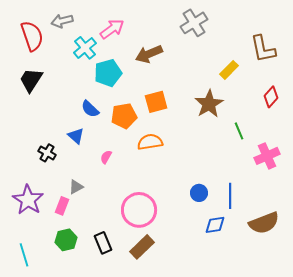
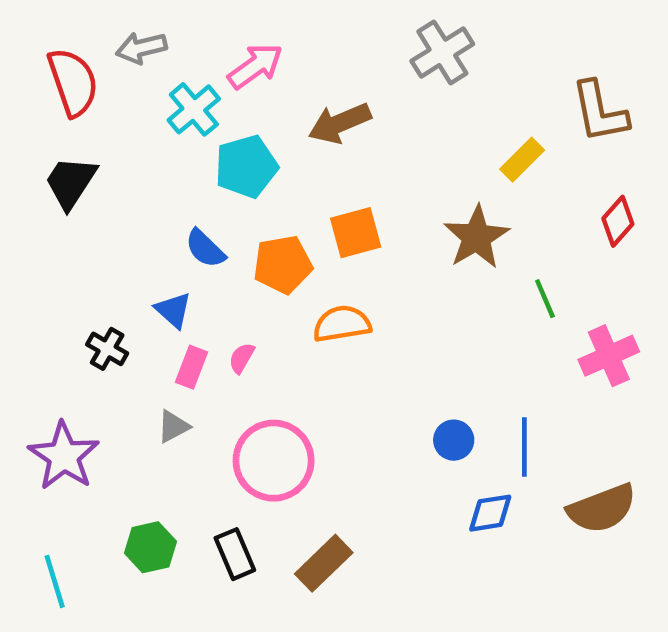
pink rectangle: (62, 206) -> (191, 367), moved
pink circle: (139, 210) -> (274, 461), moved

